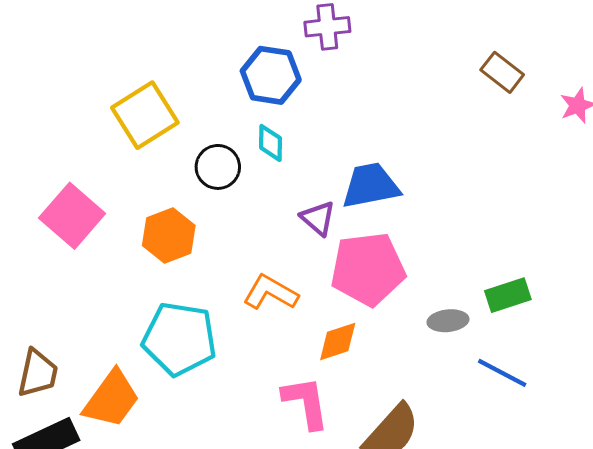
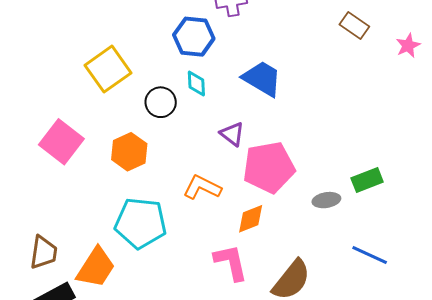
blue trapezoid: (371, 186) -> (262, 79), moved, turned 45
blue line: (502, 373) -> (370, 255), moved

